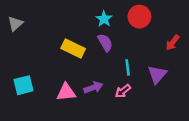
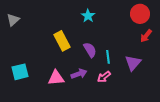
red circle: (139, 17) -> (140, 14), moved
purple semicircle: (105, 43) -> (90, 50), moved
yellow rectangle: (73, 48) -> (62, 41), turned 36

